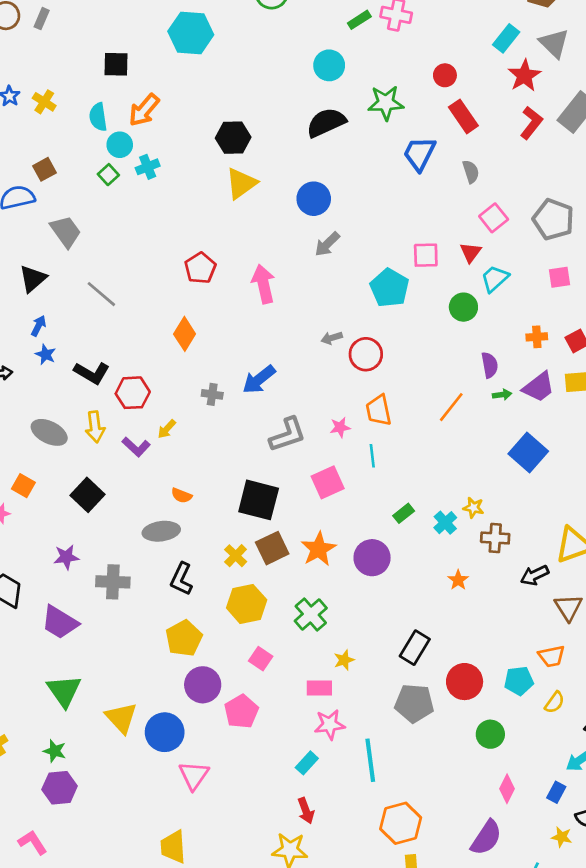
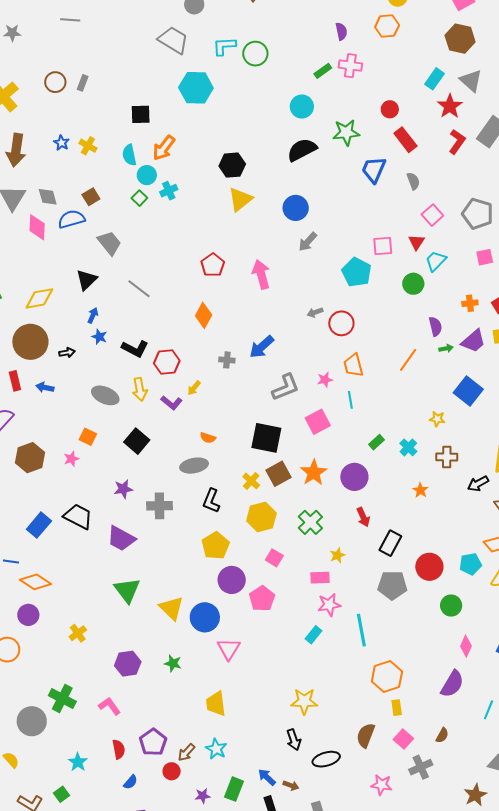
yellow star: (473, 508) -> (437, 419), moved
green star: (55, 751) -> (173, 663), moved
red arrow: (306, 811) -> (363, 517), moved

